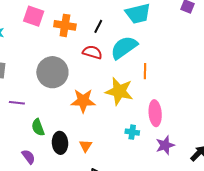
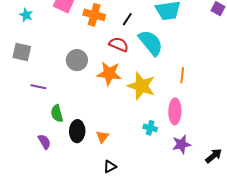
cyan semicircle: (124, 47) -> (151, 43), turned 80
orange line: (145, 71) -> (182, 75), moved
gray circle: (52, 72) -> (77, 60), size x0.7
orange star: (83, 101) -> (109, 74), moved

